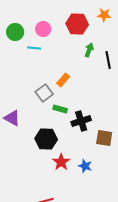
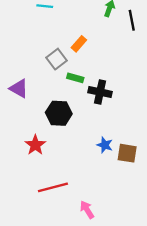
black cross: (81, 121) -> (100, 92), turned 30
brown square: (104, 138) -> (127, 153), moved
red star: (61, 162) -> (35, 145), moved

